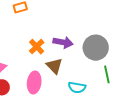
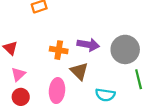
orange cross: (37, 47) -> (59, 50), turned -35

